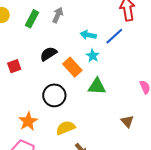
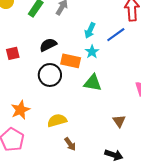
cyan arrow: (88, 35) -> (90, 31), turned -84
orange rectangle: (72, 67) -> (71, 61), turned -42
black circle: (54, 95) -> (50, 75), moved

